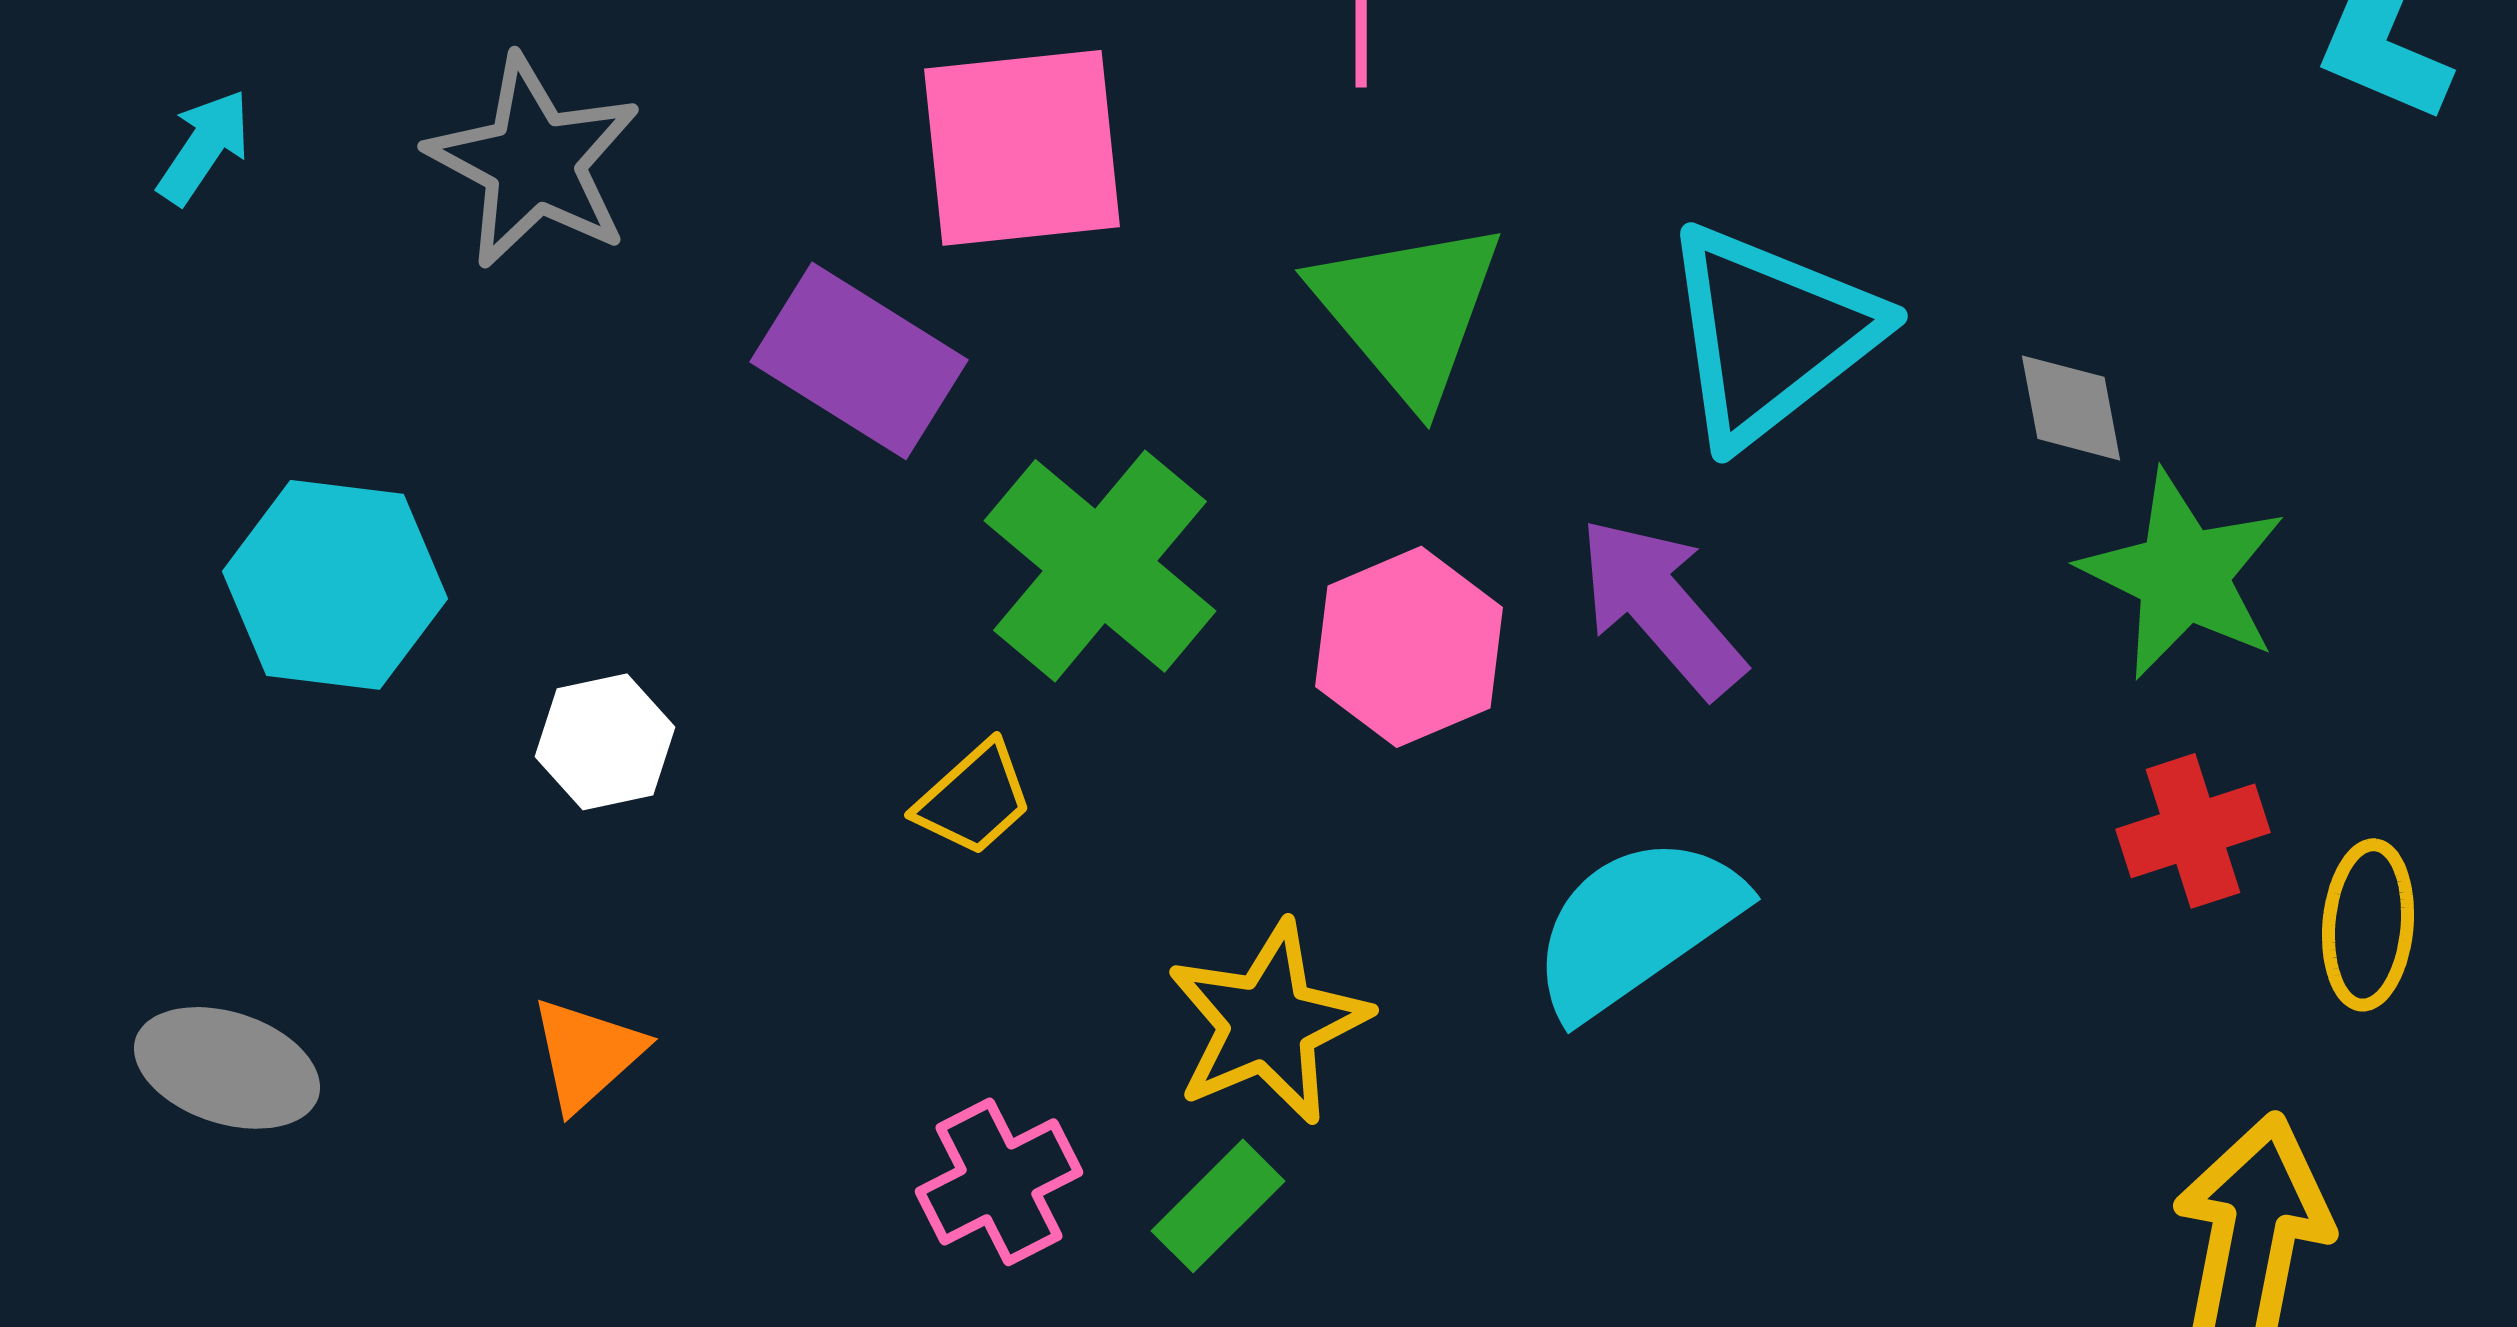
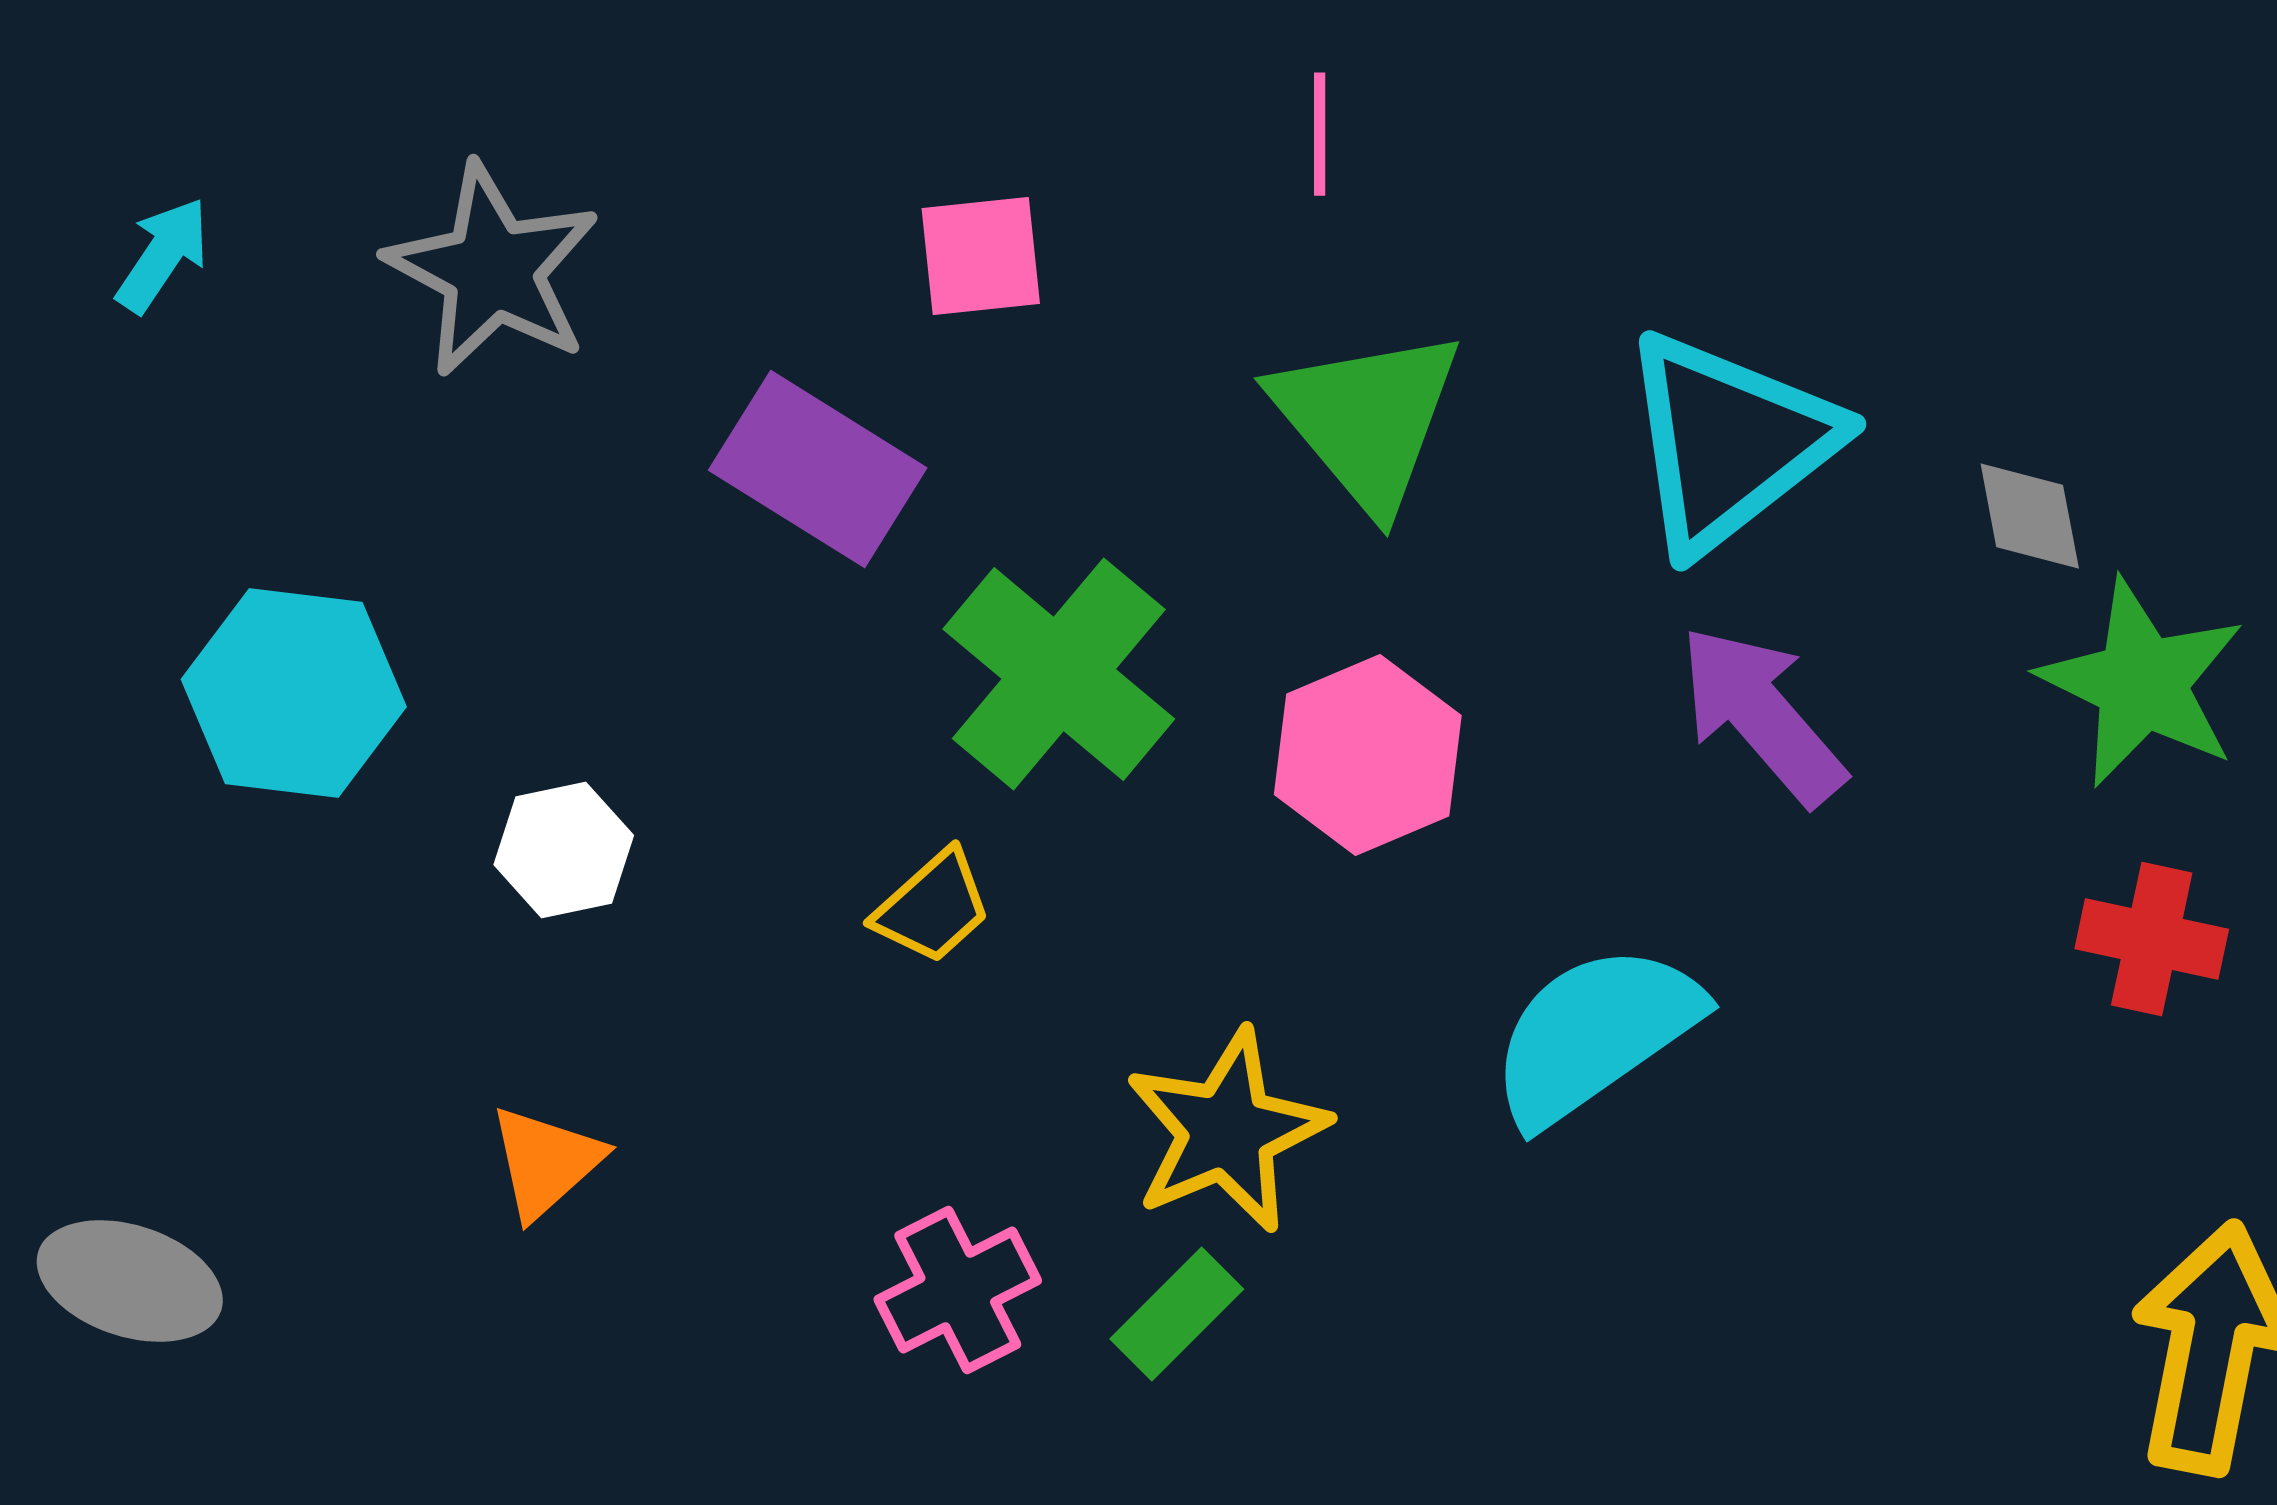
pink square: (1022, 148) -> (981, 256), size x0.6
purple arrow: (1661, 607) -> (1762, 715), moved
red cross: (2193, 831) -> (2152, 939), turned 30
gray ellipse: (227, 1068) -> (130, 1281), moved

